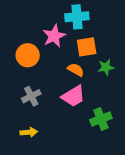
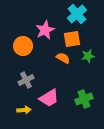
cyan cross: (77, 17) -> (77, 14), moved, turned -36
pink trapezoid: (73, 96) -> (49, 98), moved

